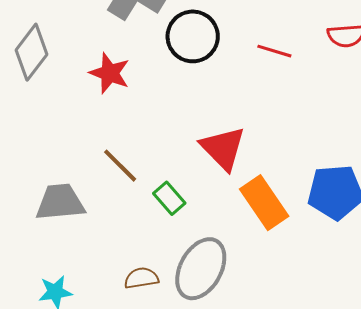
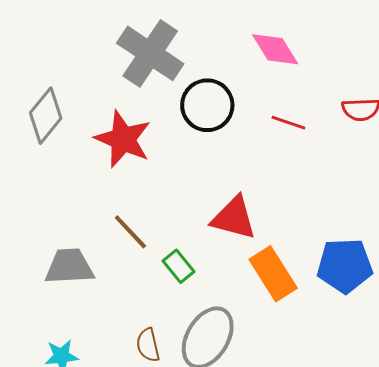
red star: (110, 73) -> (123, 139), size x1.4
red triangle: (223, 148) -> (234, 218), turned -33
brown semicircle: (141, 278) -> (148, 345), turned -96

